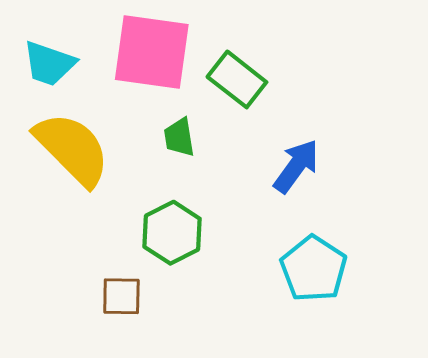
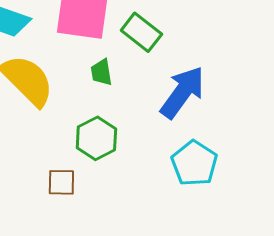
blue arrow: (296, 166) -> (182, 92), size x1.4

